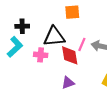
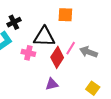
black cross: (22, 26) -> (14, 22), turned -32
red diamond: (70, 55) -> (57, 57), turned 35

